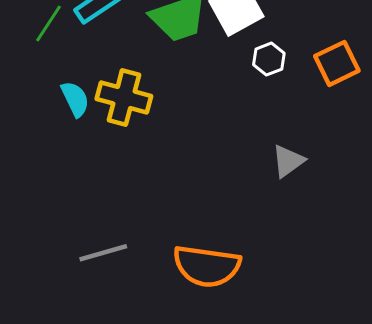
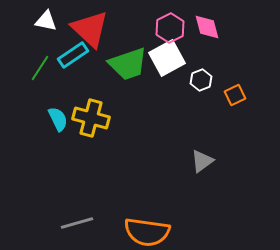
white hexagon: (269, 59) -> (201, 80), moved
orange square: (337, 63) -> (235, 95), size x0.7

